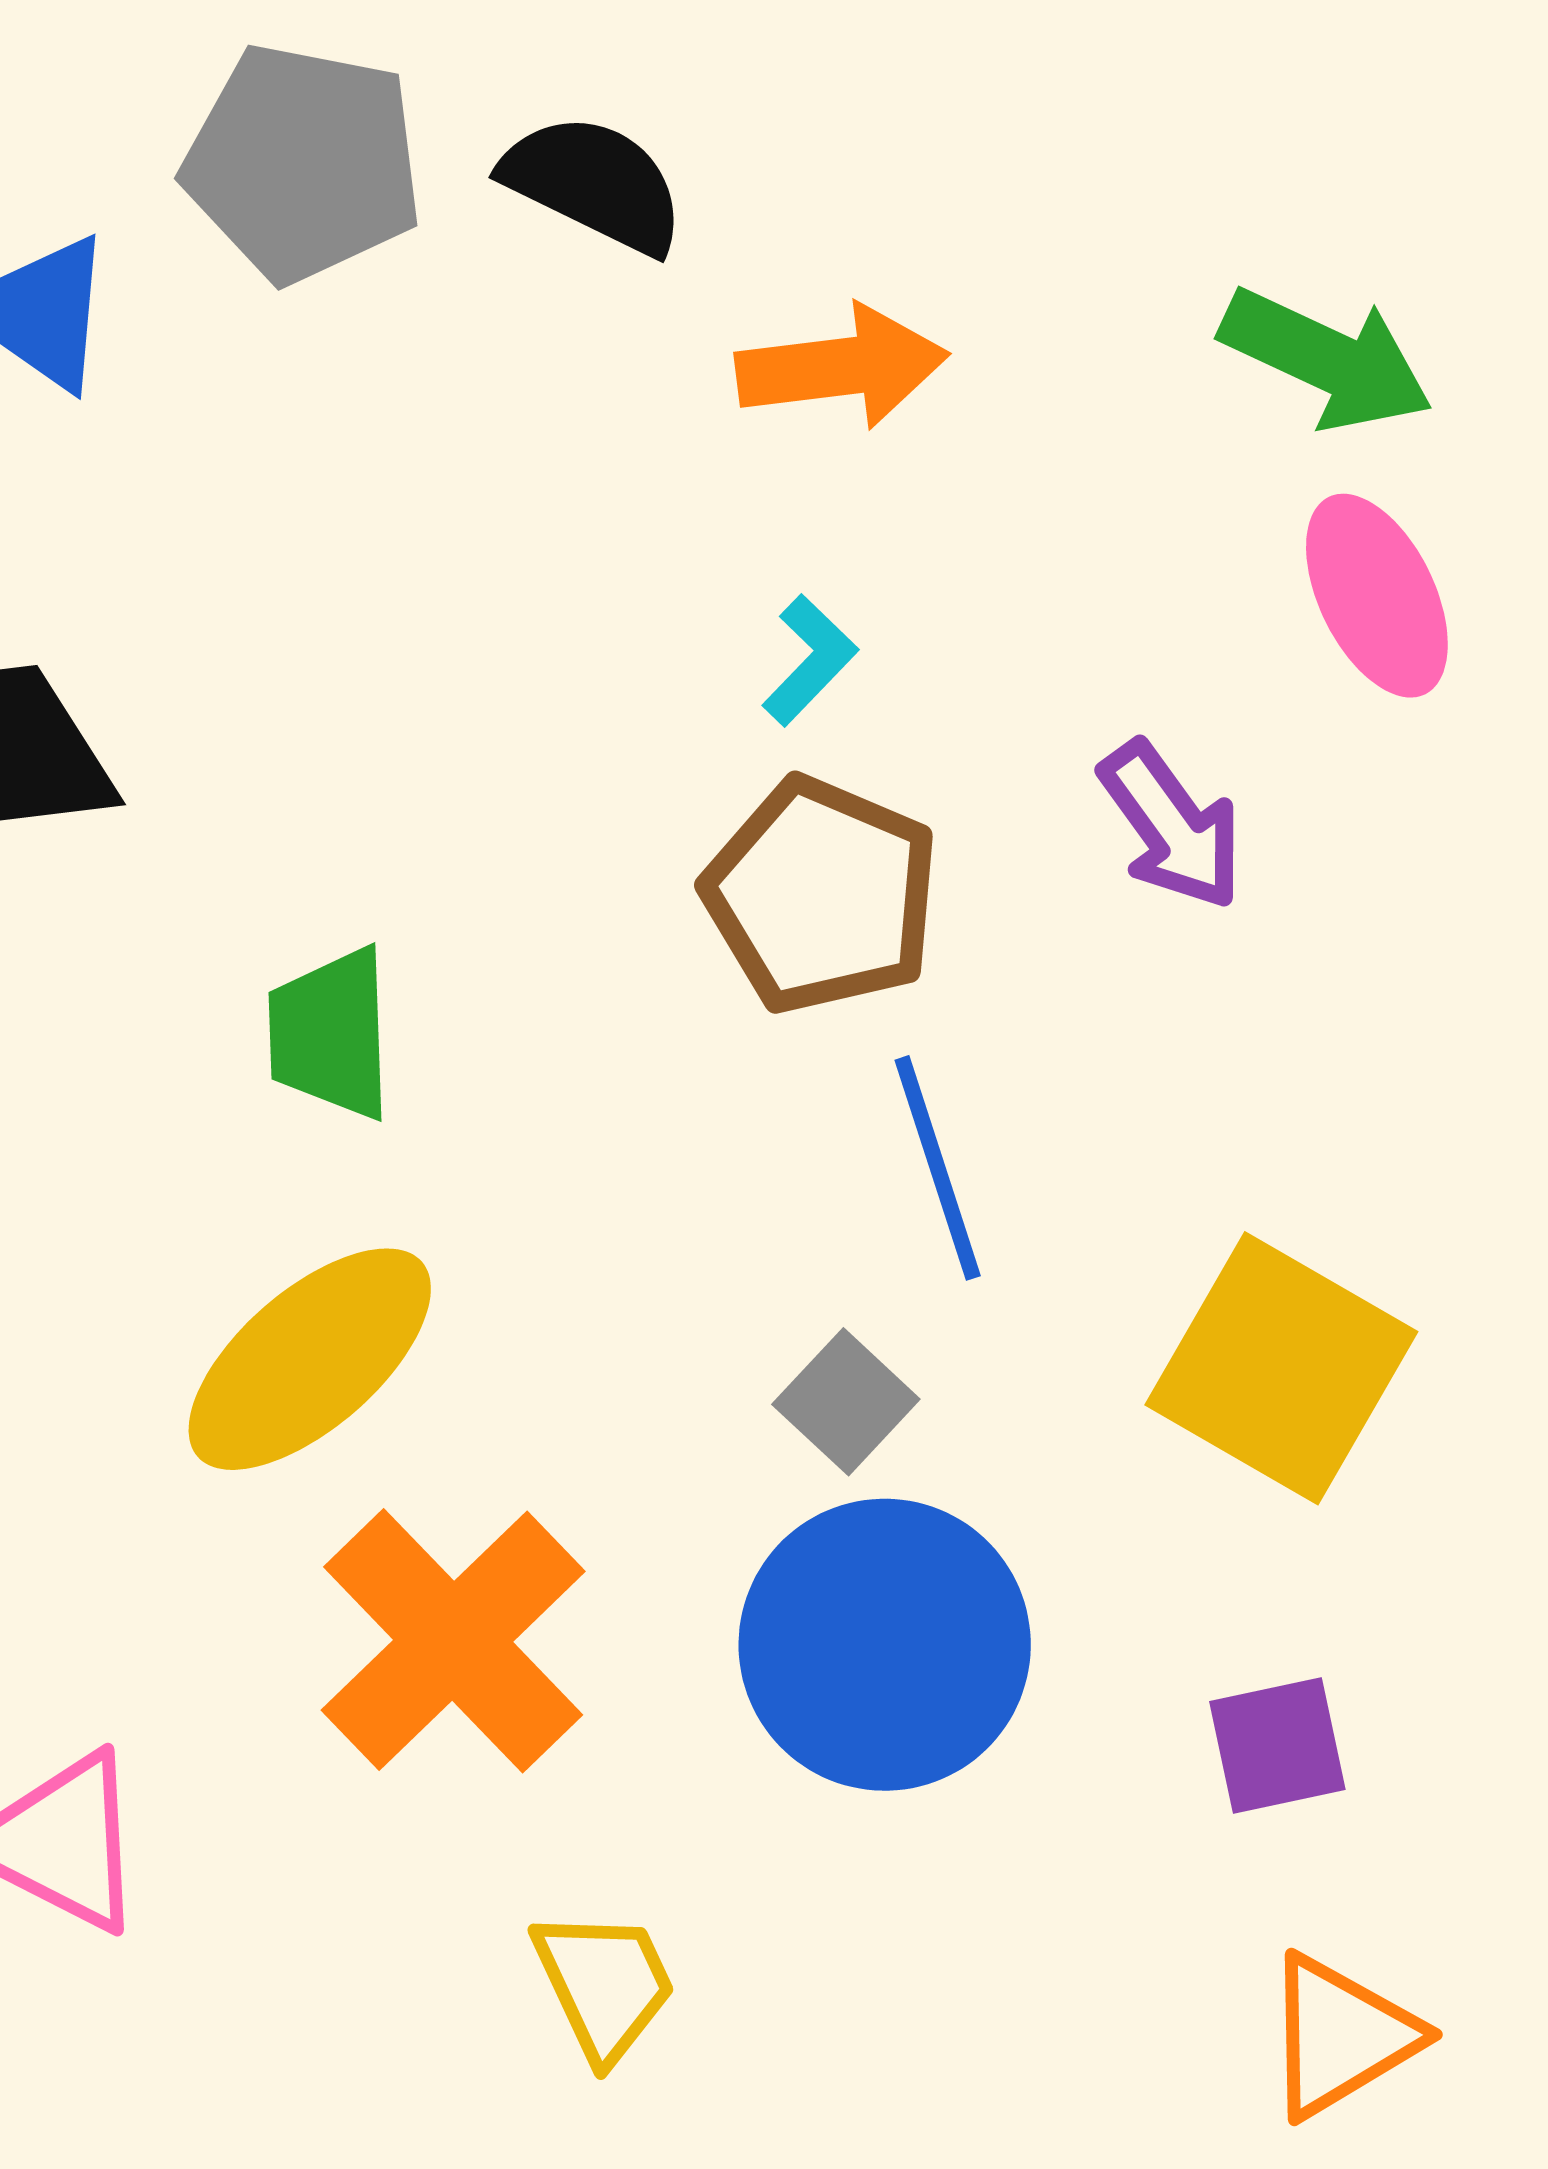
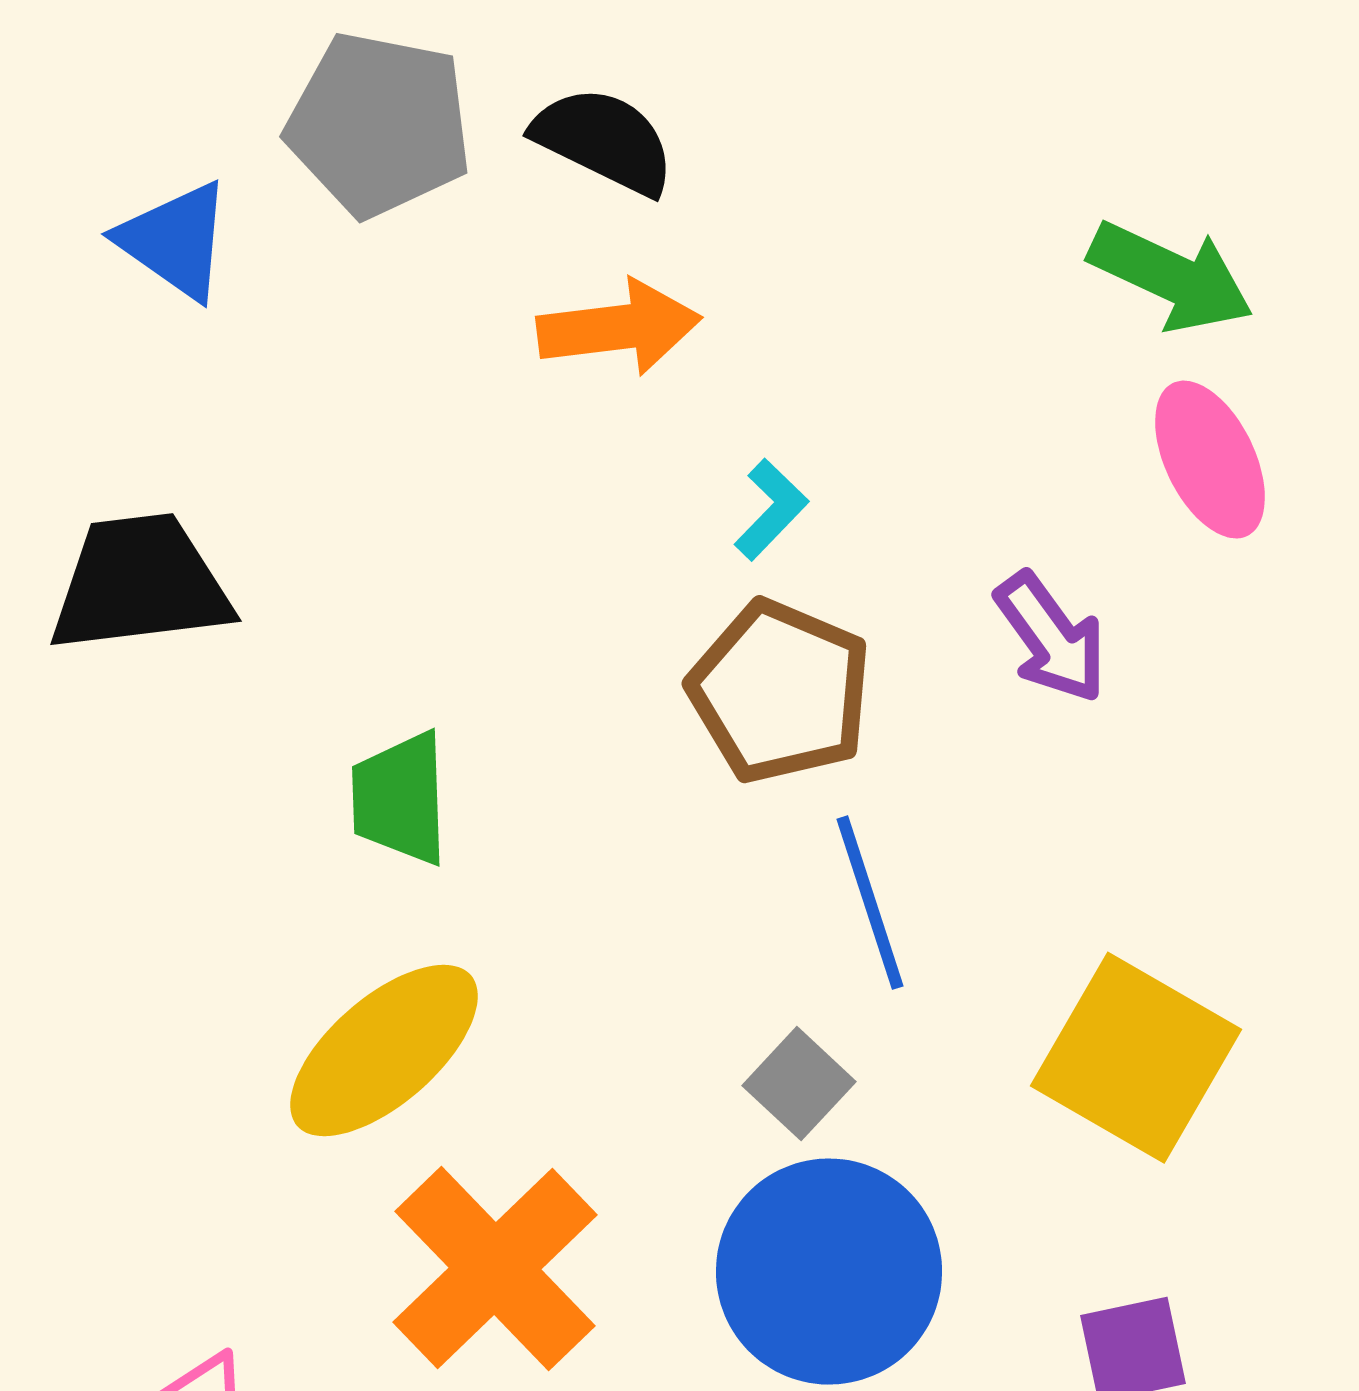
orange arrow: (842, 367) -> (619, 328), moved

